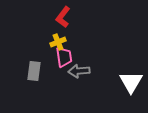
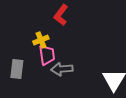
red L-shape: (63, 17) -> (61, 15), moved

